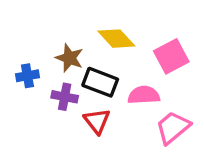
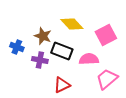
blue cross: (27, 76) -> (17, 47), turned 32
red triangle: (97, 121) -> (62, 85), moved, turned 42

